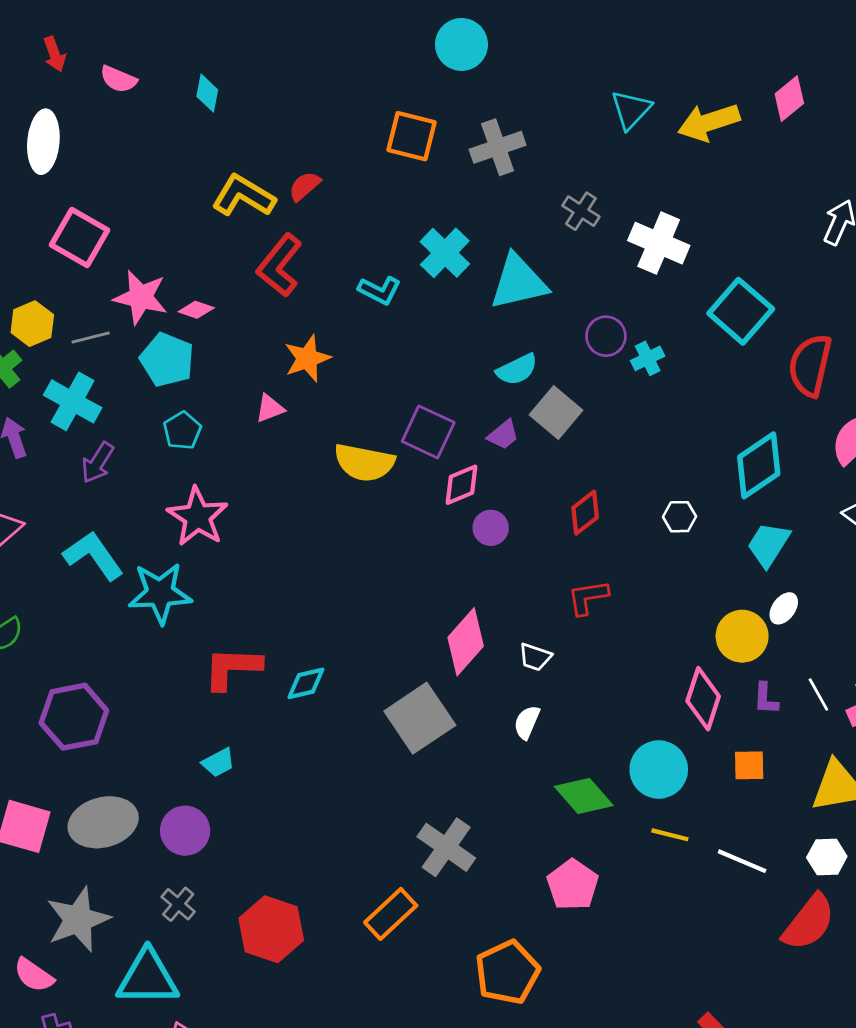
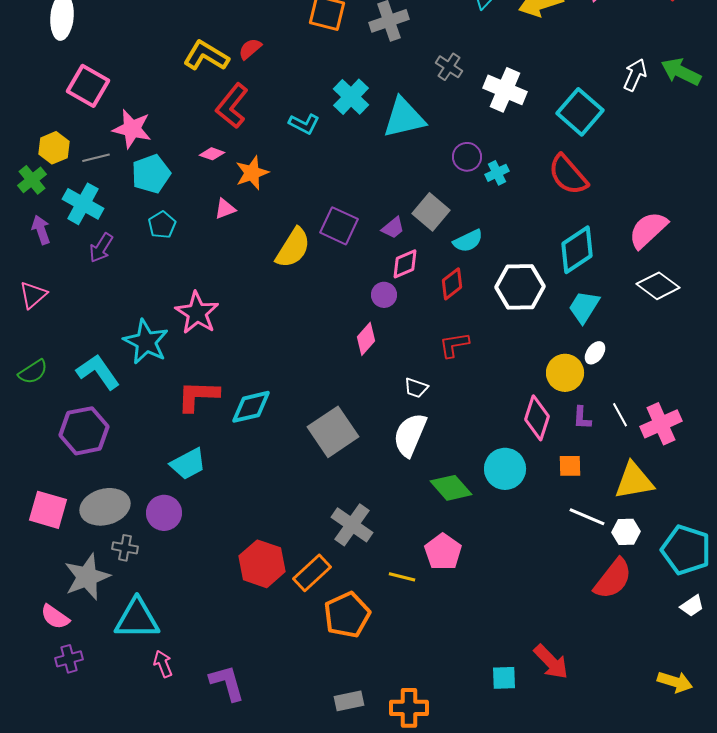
pink diamond: (196, 310) -> (212, 154), moved
cyan square: (741, 311) -> (580, 112), moved
cyan pentagon: (167, 360) -> (151, 174), turned 30
red semicircle: (810, 365) -> (568, 175), moved, turned -54
cyan semicircle: (517, 369) -> (468, 241), moved
yellow semicircle: (364, 463) -> (293, 248), turned -69
pink diamond: (461, 485) -> (405, 264), moved
pink star: (198, 517) -> (197, 313), moved
white hexagon: (680, 517) -> (520, 287), size x2.0
cyan L-shape: (93, 556) -> (98, 372), moved
cyan star: (160, 593) -> (146, 342), turned 30
pink diamond: (466, 642) -> (366, 339), moved, size x0.7
cyan diamond: (306, 683) -> (251, 407), size x1.4
white semicircle: (527, 722) -> (410, 435), size x1.8
cyan trapezoid: (218, 763) -> (188, 464), size x1.5
yellow line: (670, 835) -> (402, 577), moved
white line: (742, 861) -> (587, 517), moved
gray cross: (178, 904) -> (125, 548), moved, turned -30
red hexagon: (271, 929) -> (262, 564), moved
orange pentagon: (507, 972) -> (347, 615), moved

